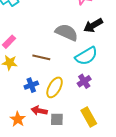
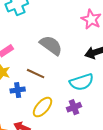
gray semicircle: (67, 32) -> (51, 45), moved
blue cross: (31, 85) -> (18, 90), moved

